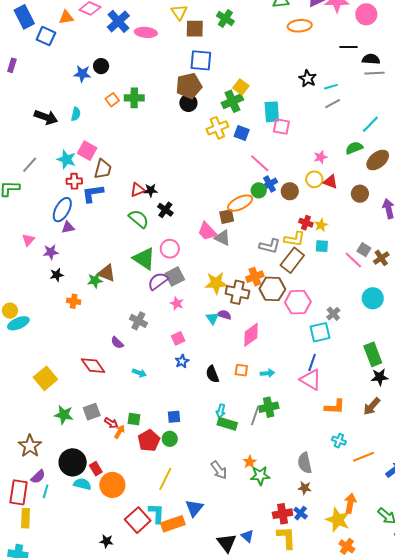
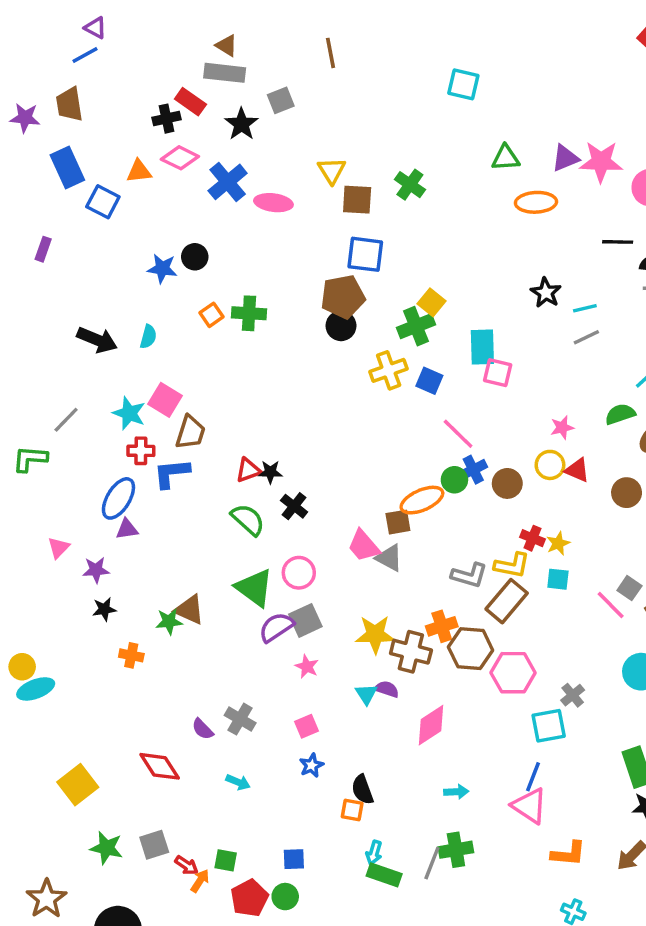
gray cross: (138, 321) -> (240, 719), moved
orange square: (241, 370) -> (352, 810), moved

